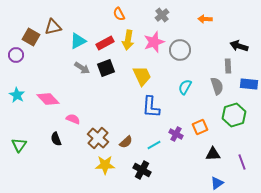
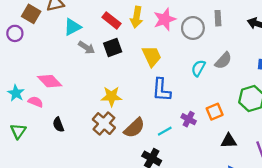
cyan triangle: (78, 41) -> (72, 27), moved
red rectangle: (105, 43) -> (112, 20), turned 66
gray rectangle: (228, 66) -> (218, 18), moved
gray semicircle: (217, 86) -> (223, 61), moved, turned 60
cyan star: (17, 95) -> (16, 93), moved
pink semicircle: (73, 119) -> (36, 102), moved
brown semicircle: (126, 142) -> (134, 128), size x1.5
yellow star: (105, 165) -> (112, 96), moved

